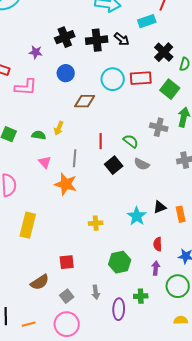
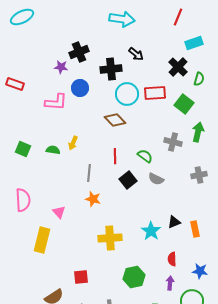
cyan rectangle: (147, 21) -> (194, 43), moved
black cross: (97, 40) -> (111, 69), moved
purple star: (36, 52) -> (61, 67), moved
pink L-shape: (26, 87) -> (56, 102), moved
brown diamond: (85, 101) -> (115, 120), moved, turned 45
pink triangle: (45, 162) -> (59, 212), moved
orange star: (66, 184) -> (93, 199), moved, size x0.7
yellow cross: (96, 223) -> (110, 238), size x1.6

